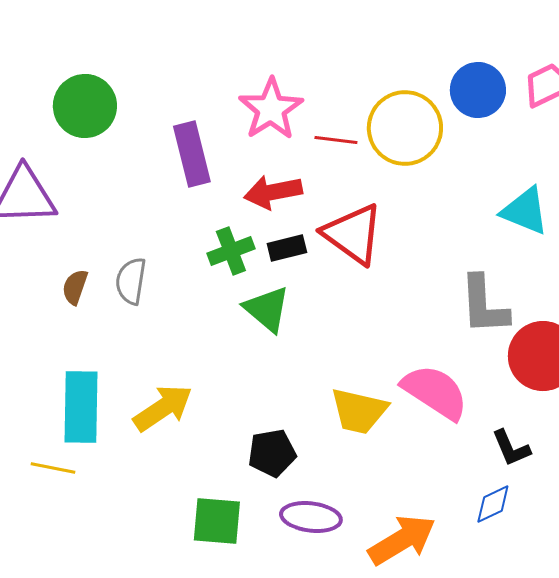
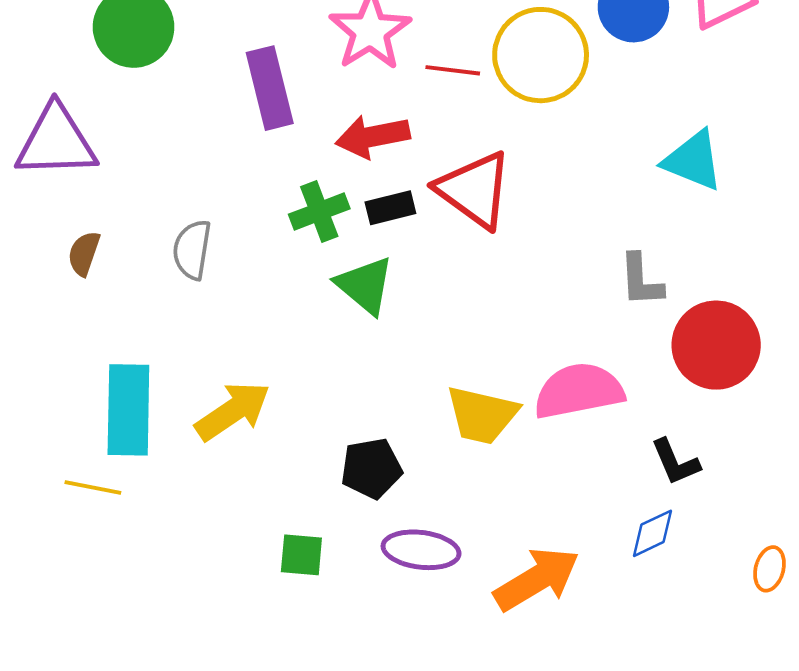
brown semicircle: (75, 287) -> (84, 253), moved
gray L-shape: (484, 305) -> (641, 280), size x0.7
pink semicircle: (435, 392) -> (579, 391), turned -44
green square: (217, 521) -> (301, 555), size x0.7

